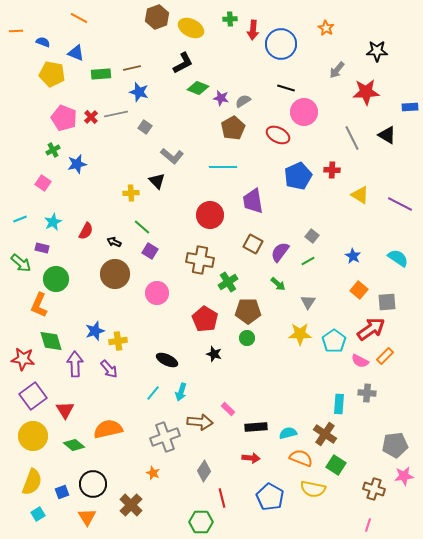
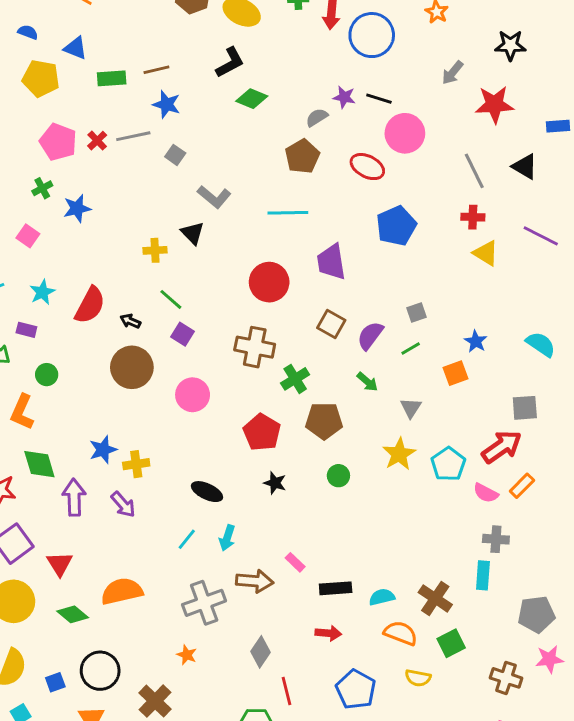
purple star: (221, 98) -> (344, 97), moved
red cross: (332, 170) -> (473, 217), moved
purple line: (400, 204) -> (541, 236), moved
red semicircle: (86, 231) -> (90, 305), size x1.5
gray square: (312, 236) -> (416, 312), turned 32
green circle: (56, 279) -> (47, 375), size x0.6
orange square: (359, 290) -> (455, 373), moved, turned 30
yellow star: (300, 334) -> (399, 454), turned -30
green circle: (247, 338) -> (338, 476), moved
cyan rectangle: (339, 404) -> (483, 575), moved
green square: (336, 465) -> (451, 643), turned 30
yellow semicircle: (313, 489) -> (418, 678), size x0.7

